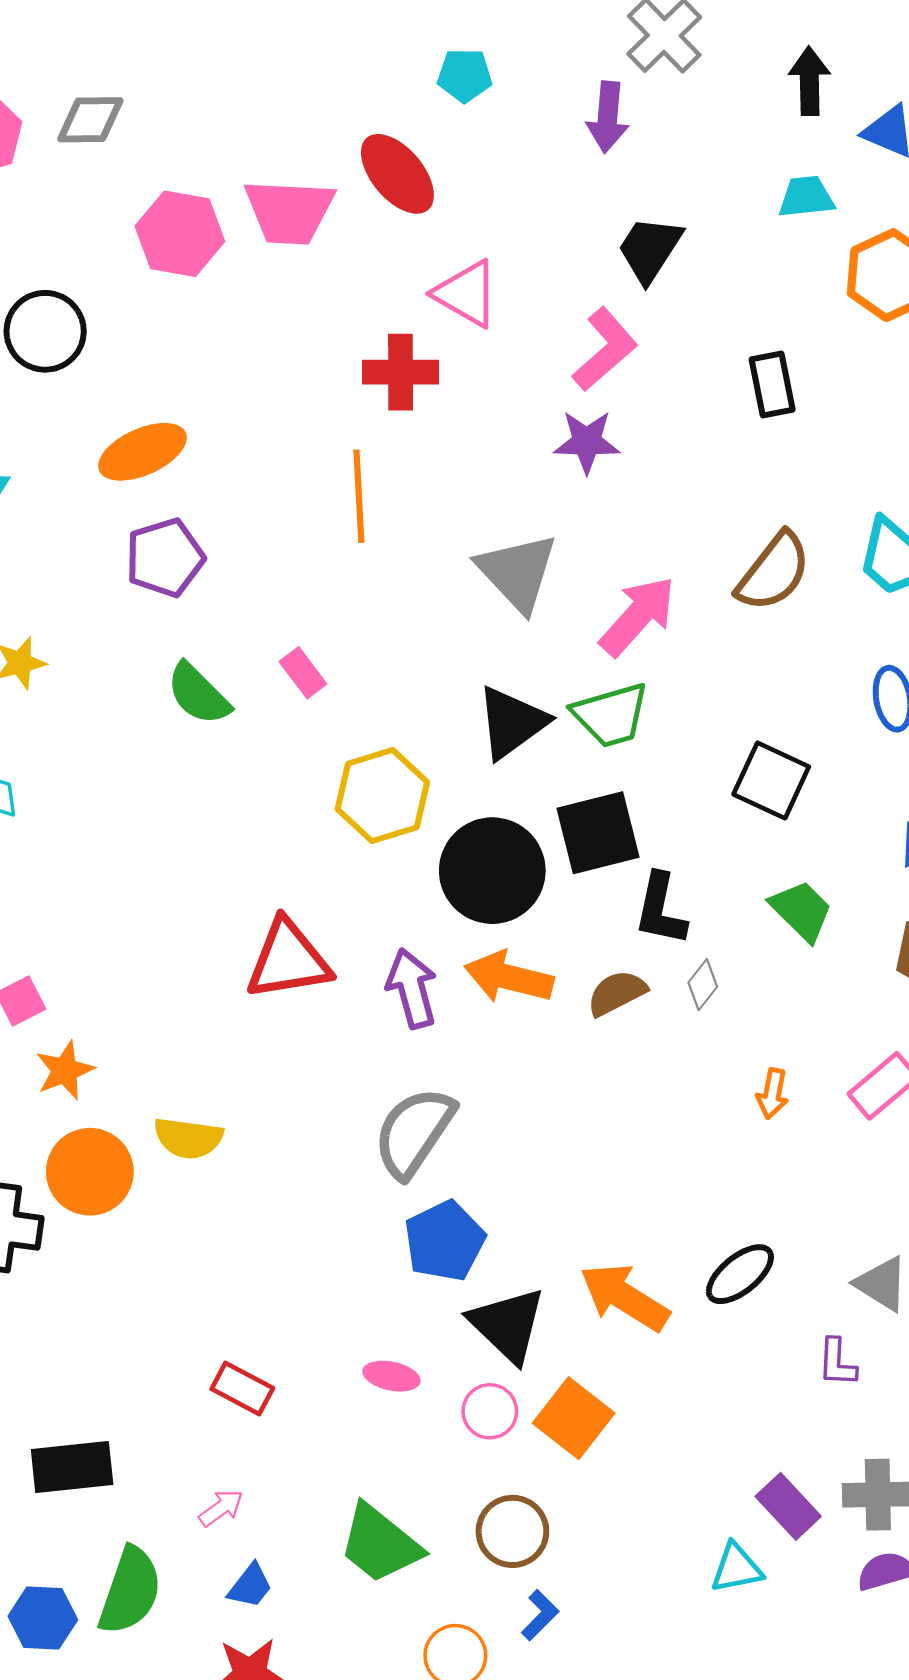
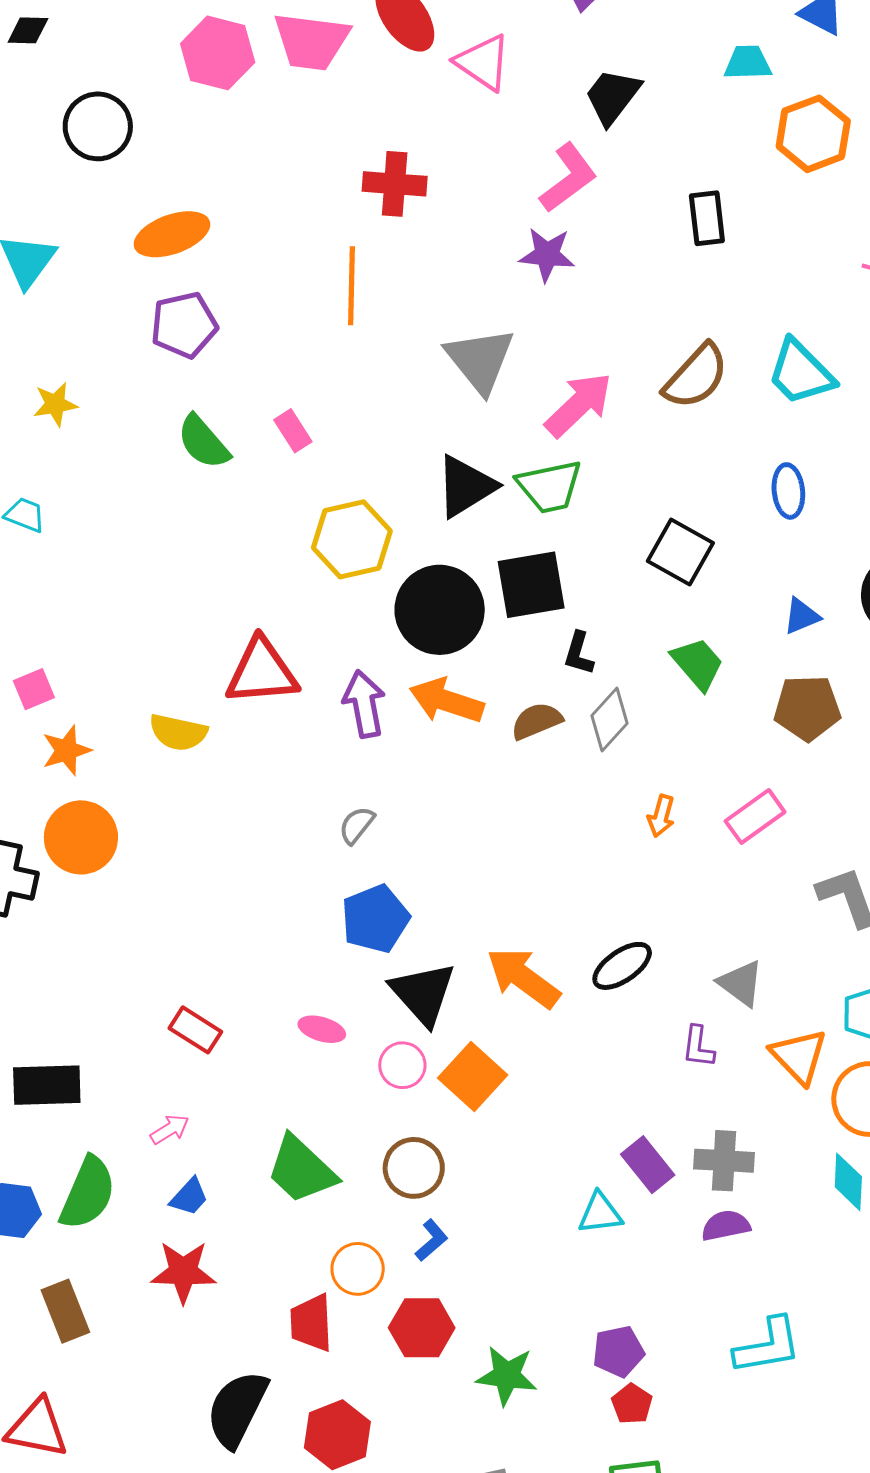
pink triangle: (466, 294) -> (483, 62), moved
black L-shape: (660, 909) -> (579, 653), size x0.7
gray diamond: (703, 985) -> (610, 720), size x1.5
gray semicircle: (414, 1132) -> (357, 825), size x0.5
yellow semicircle: (188, 1138) -> (178, 732), moved

